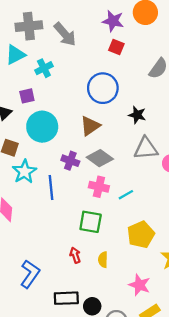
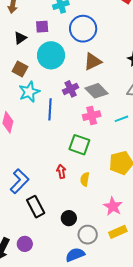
blue circle: (103, 88) -> (83, 29), moved
purple cross: (70, 161) -> (71, 89), turned 35
pink cross: (99, 187) -> (92, 116), turned -36
cyan line: (126, 195) -> (121, 119), moved
black rectangle: (66, 298) -> (36, 207), moved, turned 55

